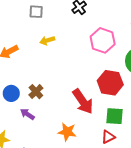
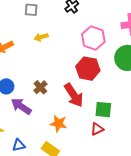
red hexagon: (110, 83) -> (88, 69), moved
brown cross: (36, 92) -> (40, 87), moved
purple arrow: (27, 114) -> (21, 106), size x1.5

